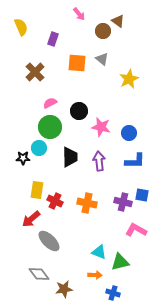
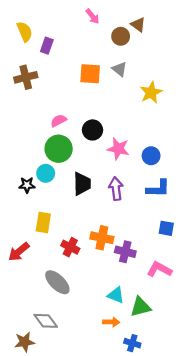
purple rectangle: (53, 39) -> (47, 46), moved
brown cross: (35, 72) -> (26, 77), moved, turned 30
red cross: (55, 201) -> (70, 247), moved
purple cross: (123, 202) -> (125, 252), moved
red arrow: (31, 219) -> (19, 252), moved
brown star: (64, 289) -> (25, 342), moved

